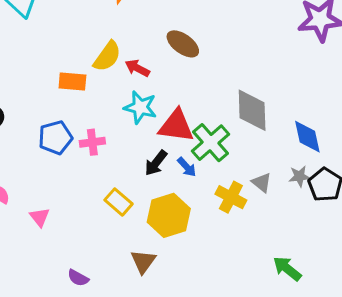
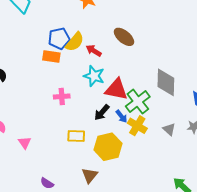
blue pentagon: (55, 138) -> (59, 38), moved
yellow cross: (231, 197) -> (137, 126), moved
yellow rectangle: (119, 202) -> (76, 136), turned -42

